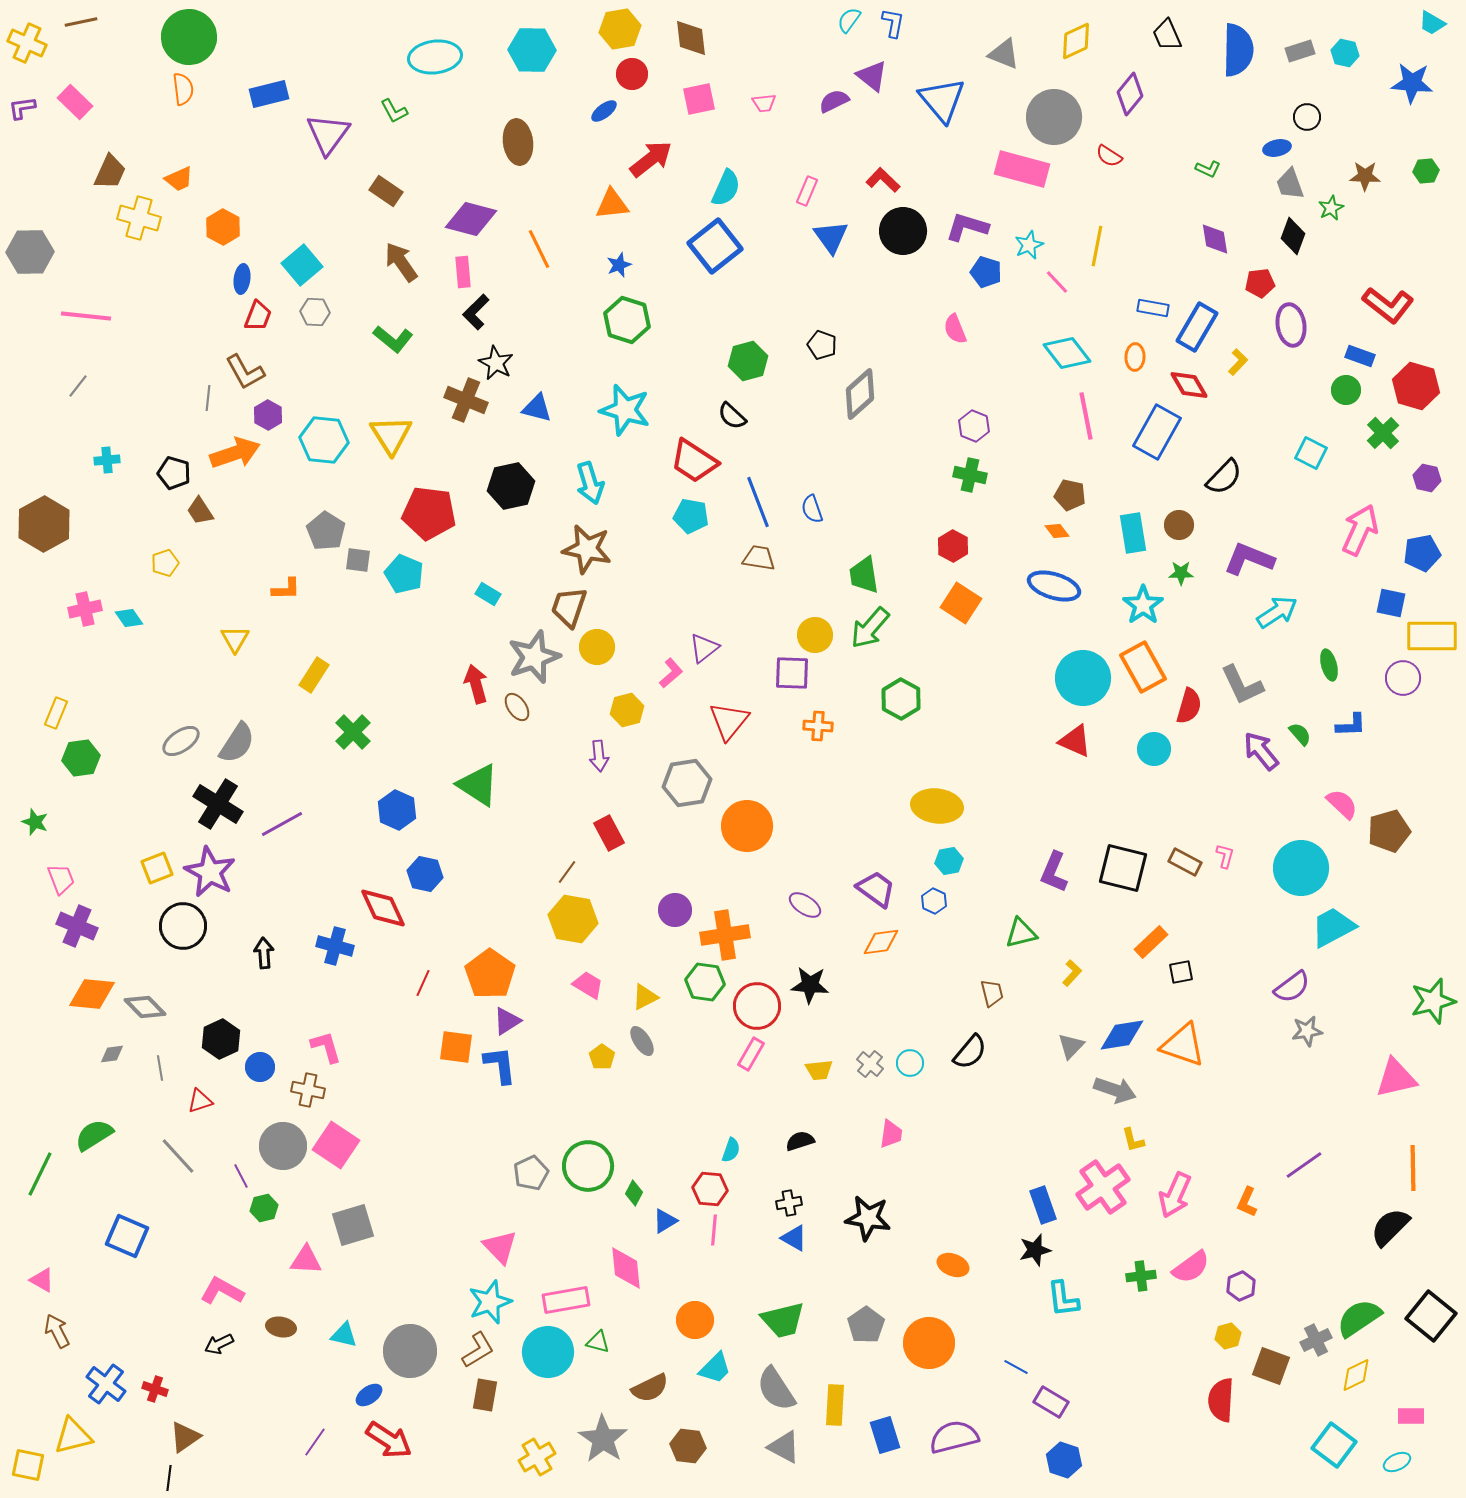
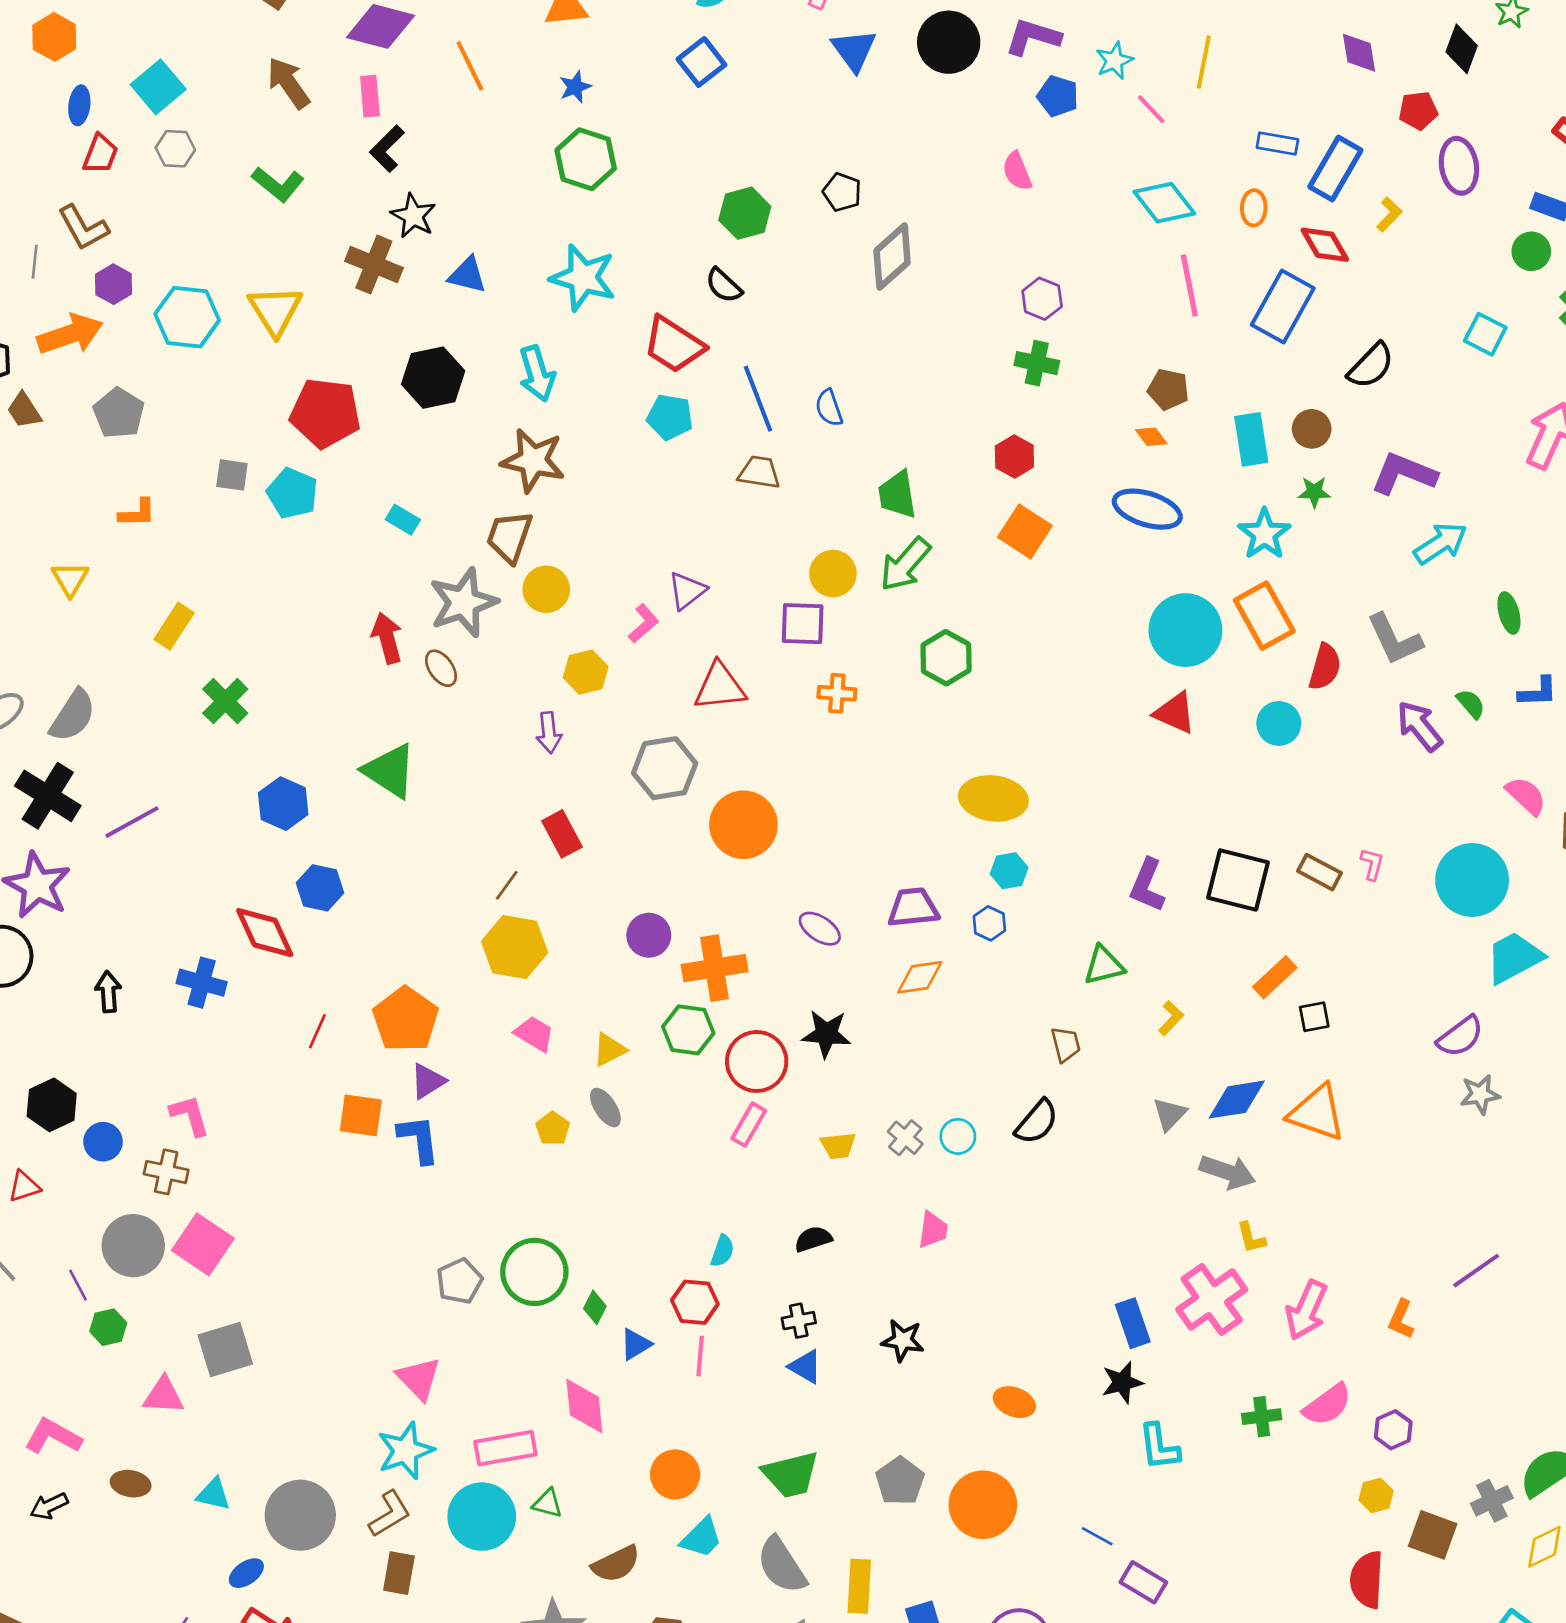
blue square: (715, 246) -> (701, 62), size x0.7
gray pentagon: (326, 531) -> (119, 413), moved
red triangle: (729, 721) -> (720, 687), turned 45
purple trapezoid: (876, 889) -> (913, 908), turned -42
black star: (868, 1218) -> (903, 1340), size x0.7

